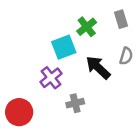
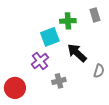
green cross: (87, 27) -> (68, 21), turned 35
gray semicircle: (126, 56) -> (99, 71), moved

